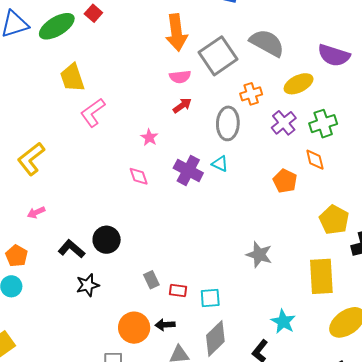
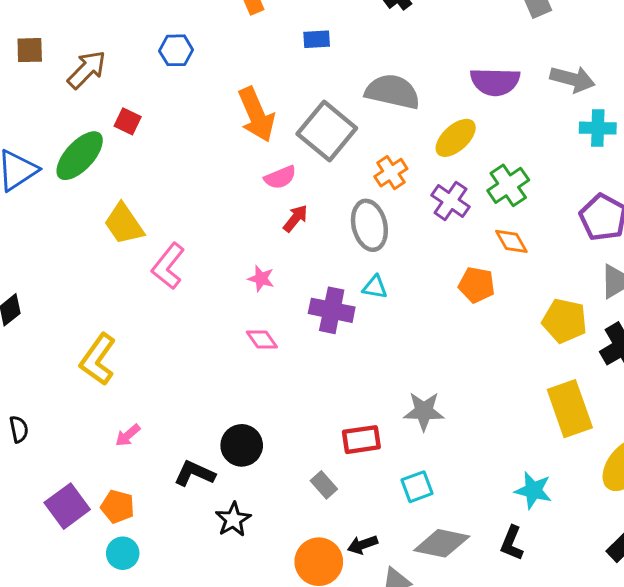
gray star: (259, 255) -> (424, 411), moved
red rectangle: (178, 290) -> (361, 440), moved, size x1.4
gray diamond: (215, 338) -> (442, 543), turned 72

